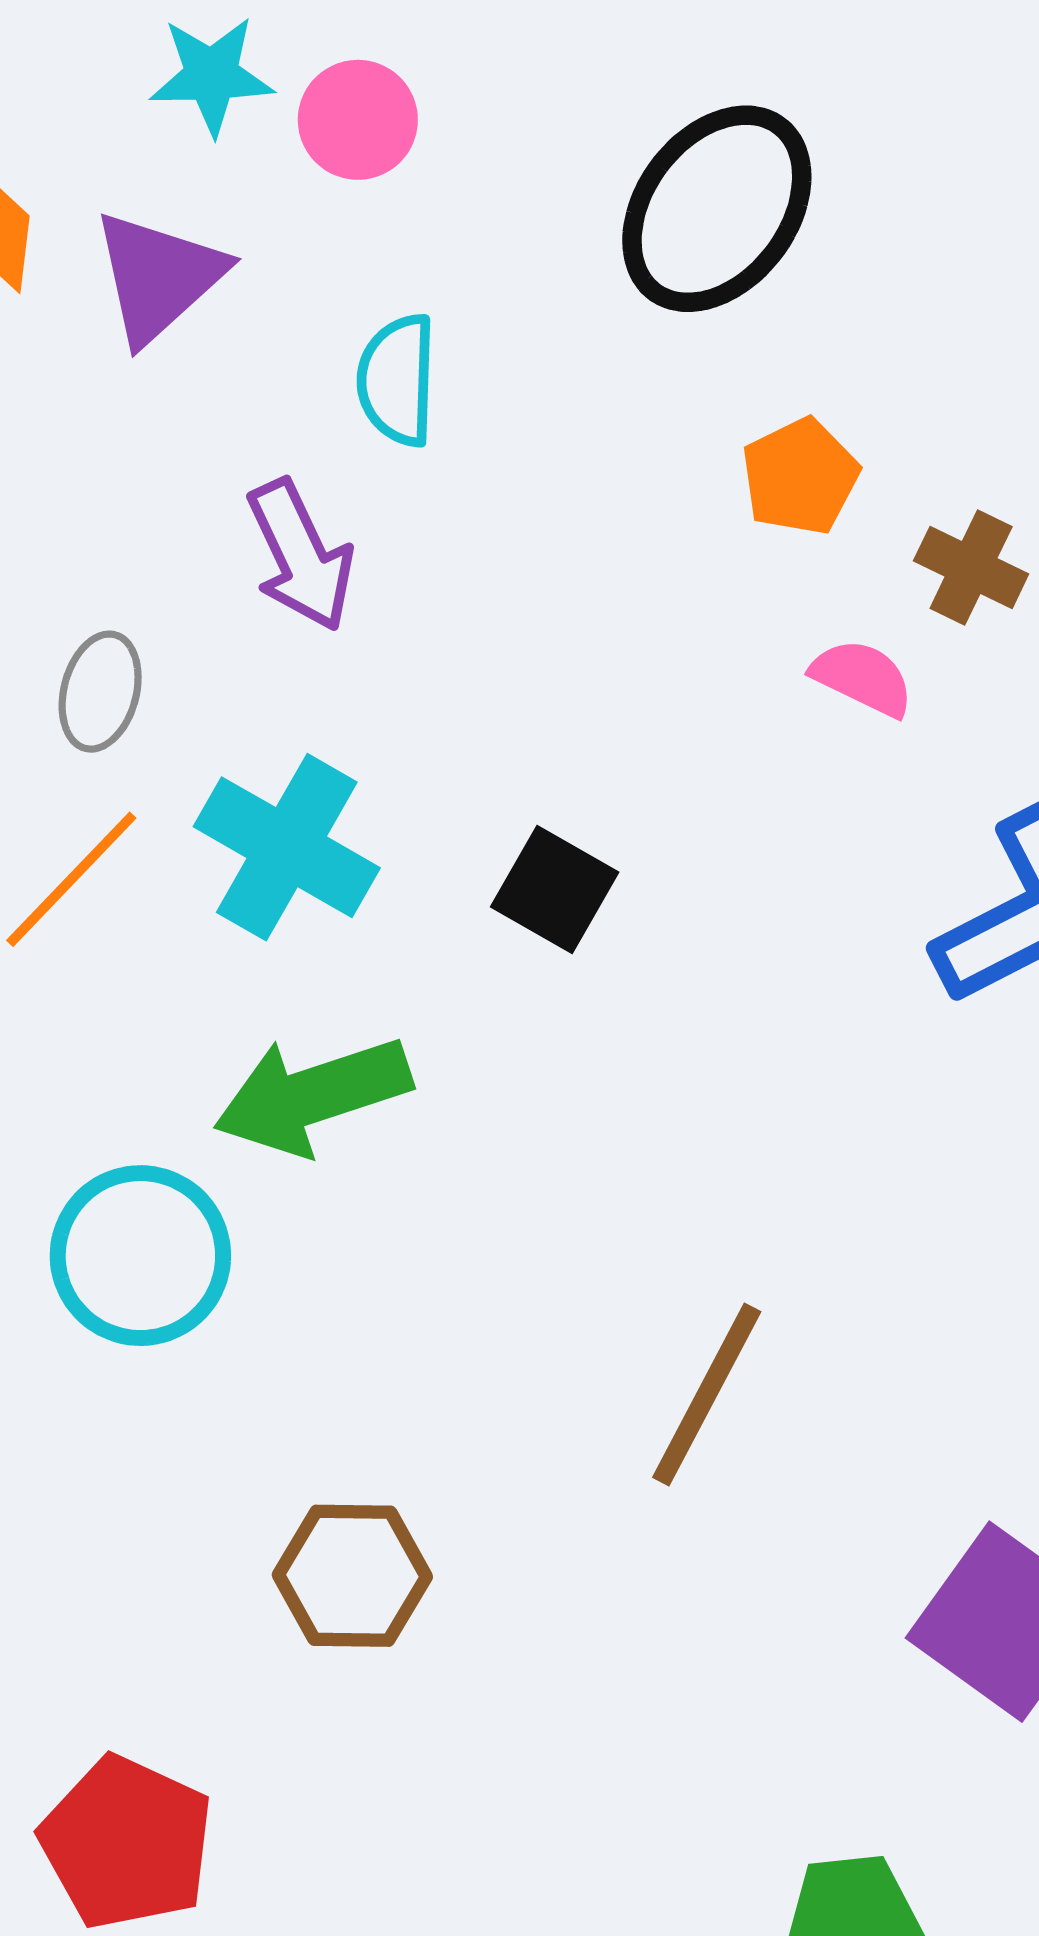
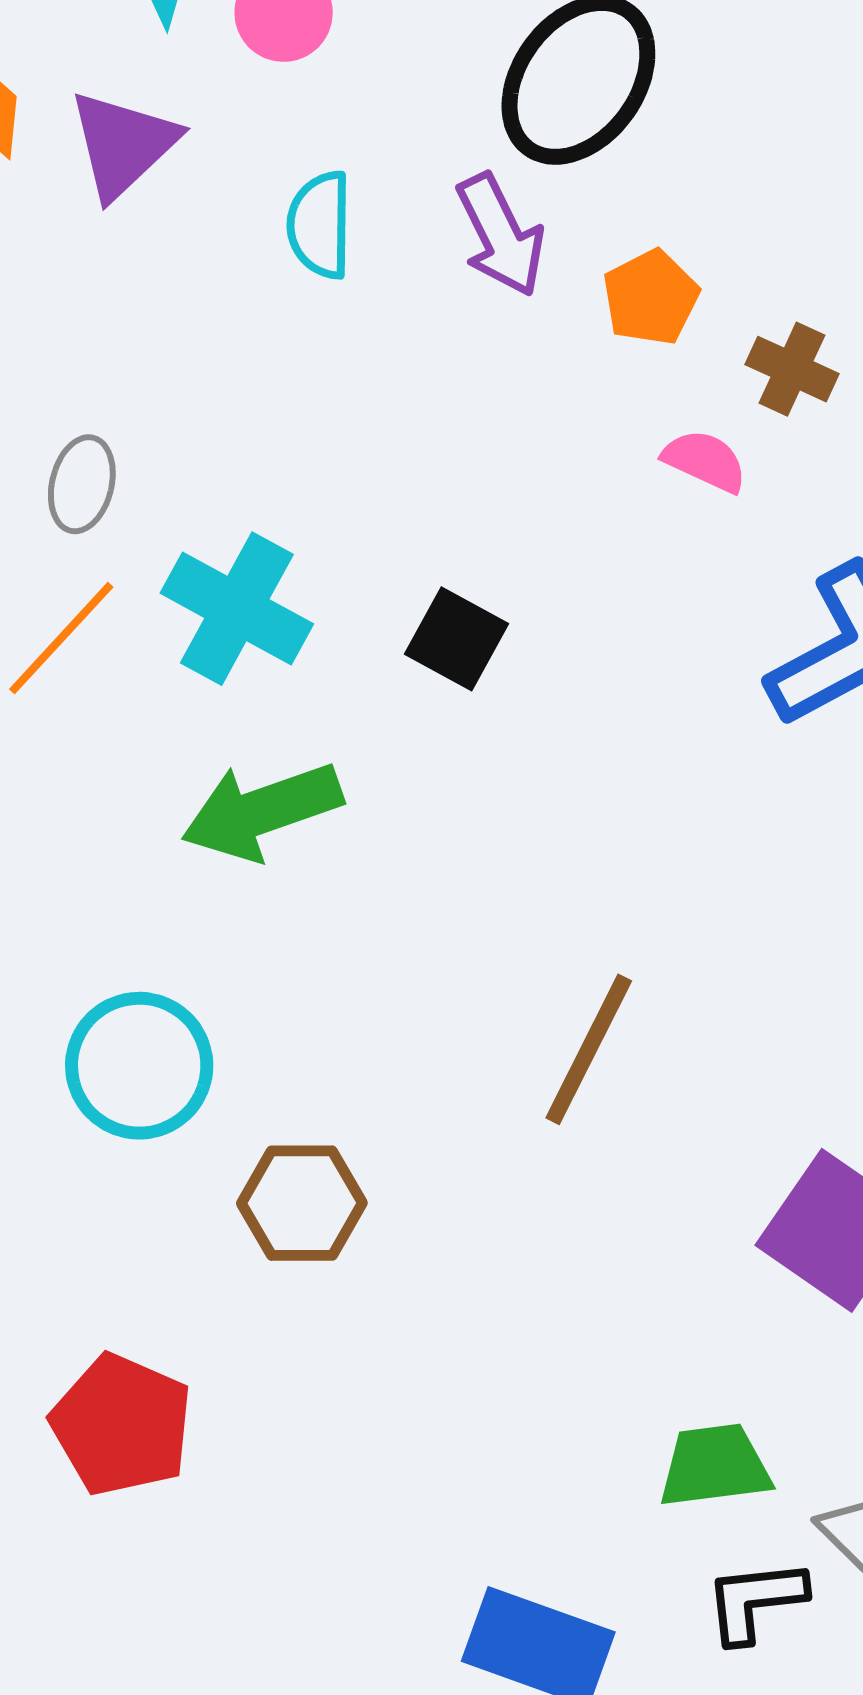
purple arrow: (301, 555) -> (501, 235), moved
cyan circle: (140, 1256) -> (139, 1066), moved

